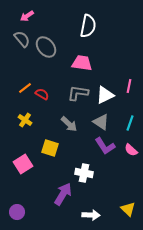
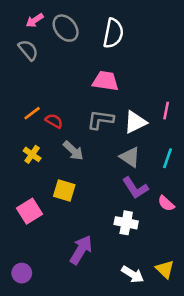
gray ellipse: (46, 47) -> (66, 28), moved
gray arrow: (69, 124) -> (73, 151), moved
pink semicircle: (131, 150) -> (166, 203), moved
white cross: (84, 173) -> (126, 223), moved
white arrow: (91, 215) -> (133, 274), moved, turned 30

